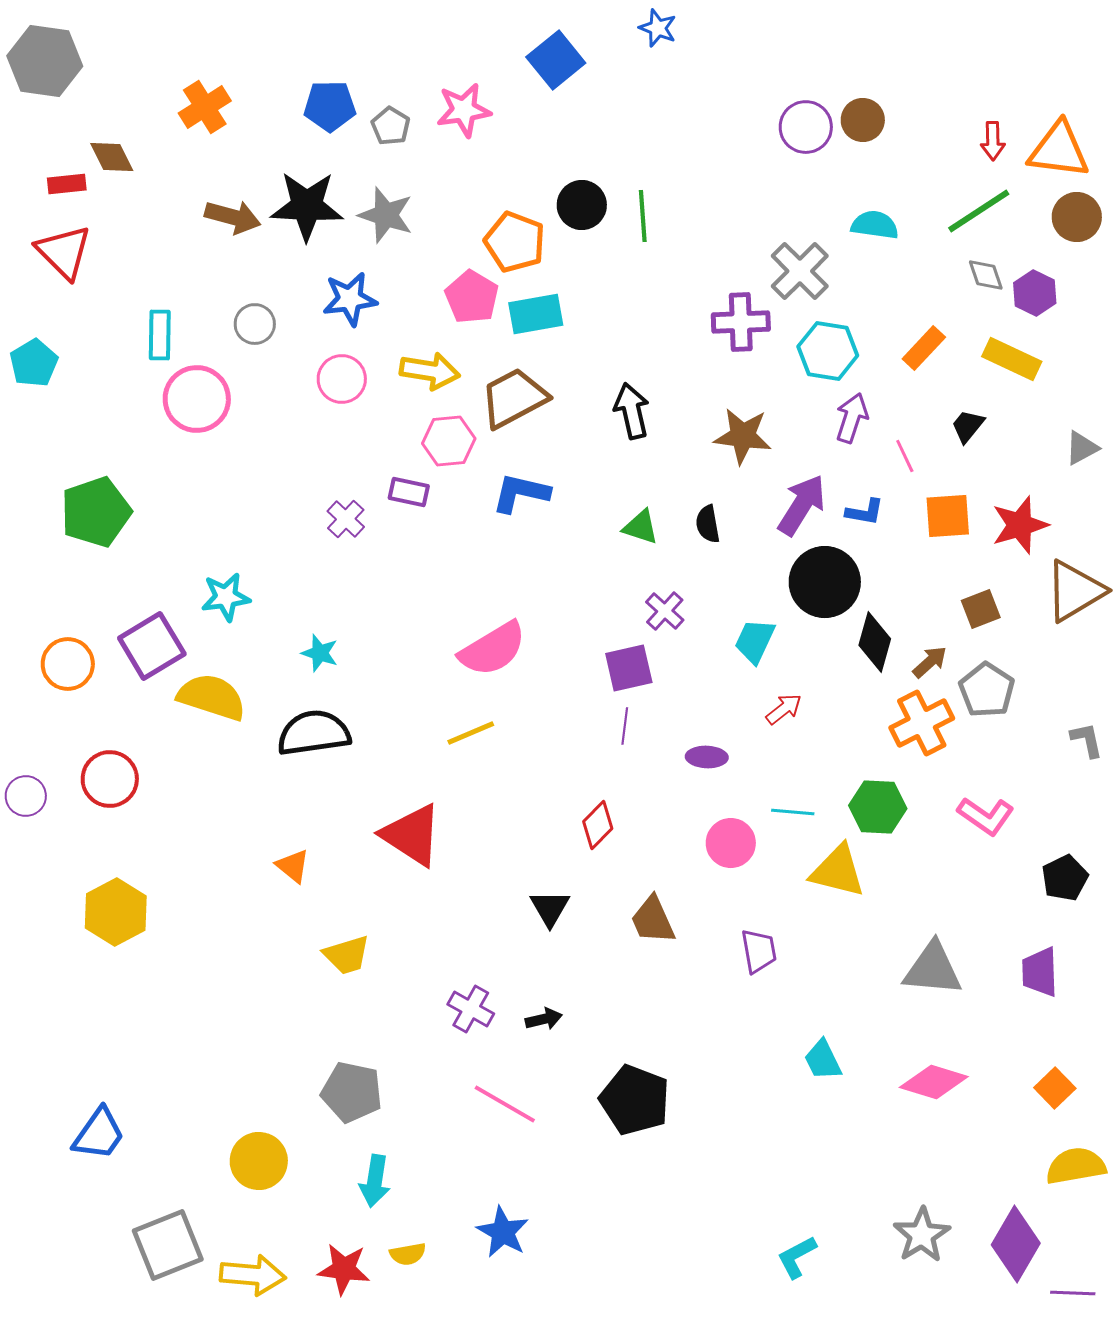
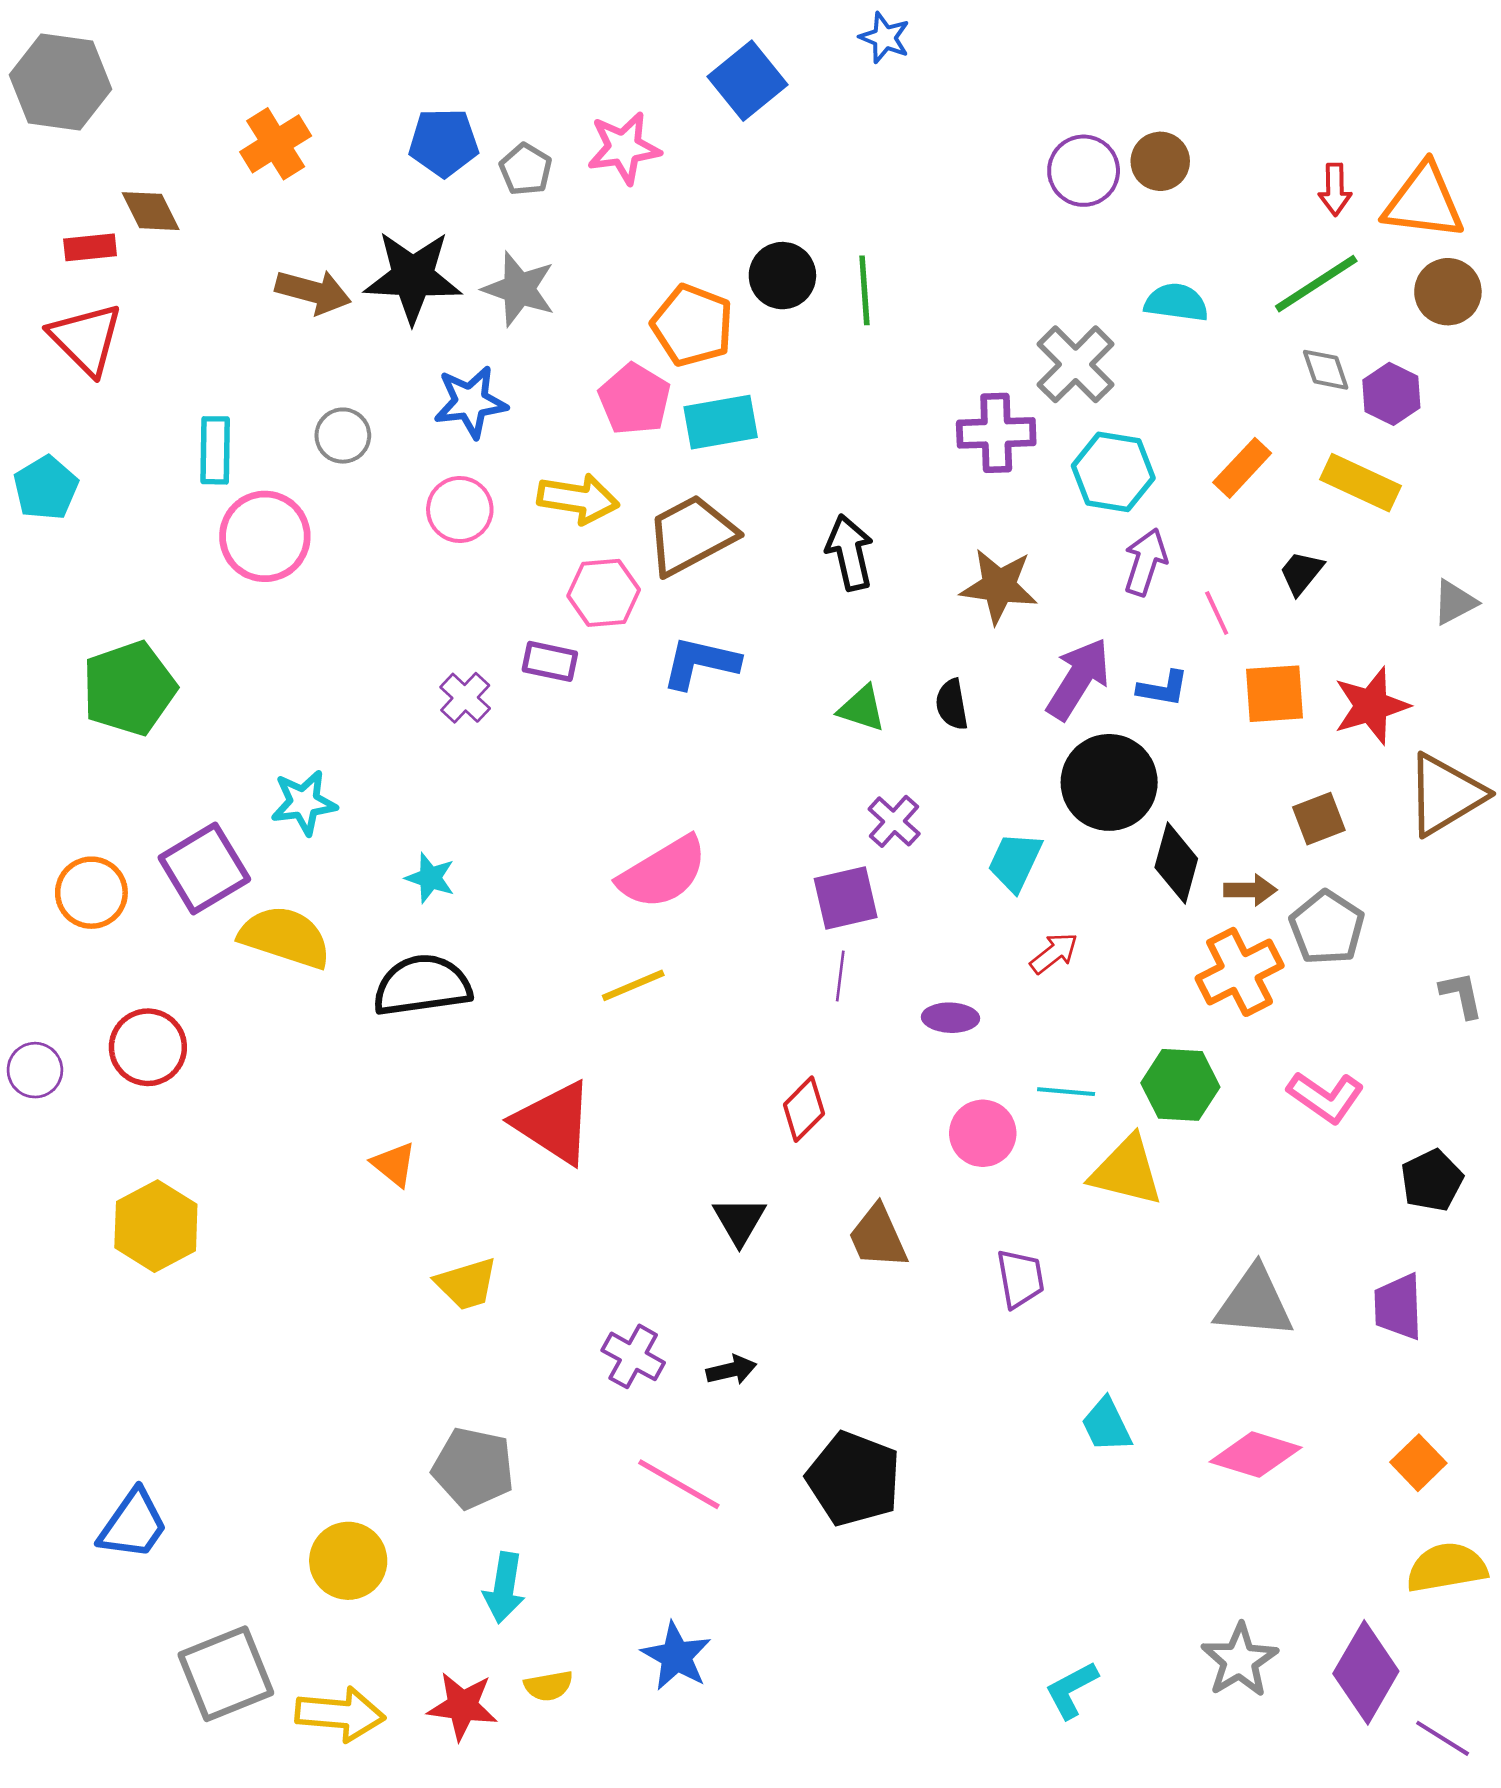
brown arrow: (930, 662) -> (1250, 890), turned 42
purple line: (1073, 1293) -> (1443, 1738), turned 30

